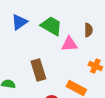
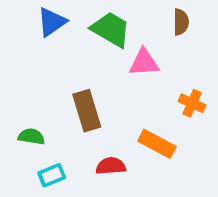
brown semicircle: (88, 30) -> (181, 22), moved

